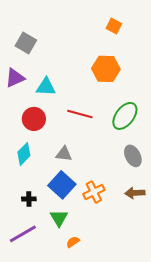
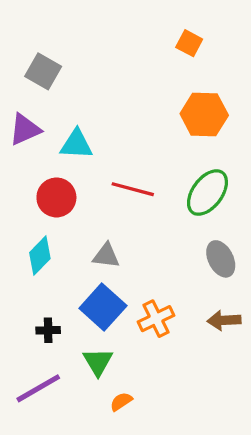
orange hexagon: (106, 69) -> (204, 115), moved

